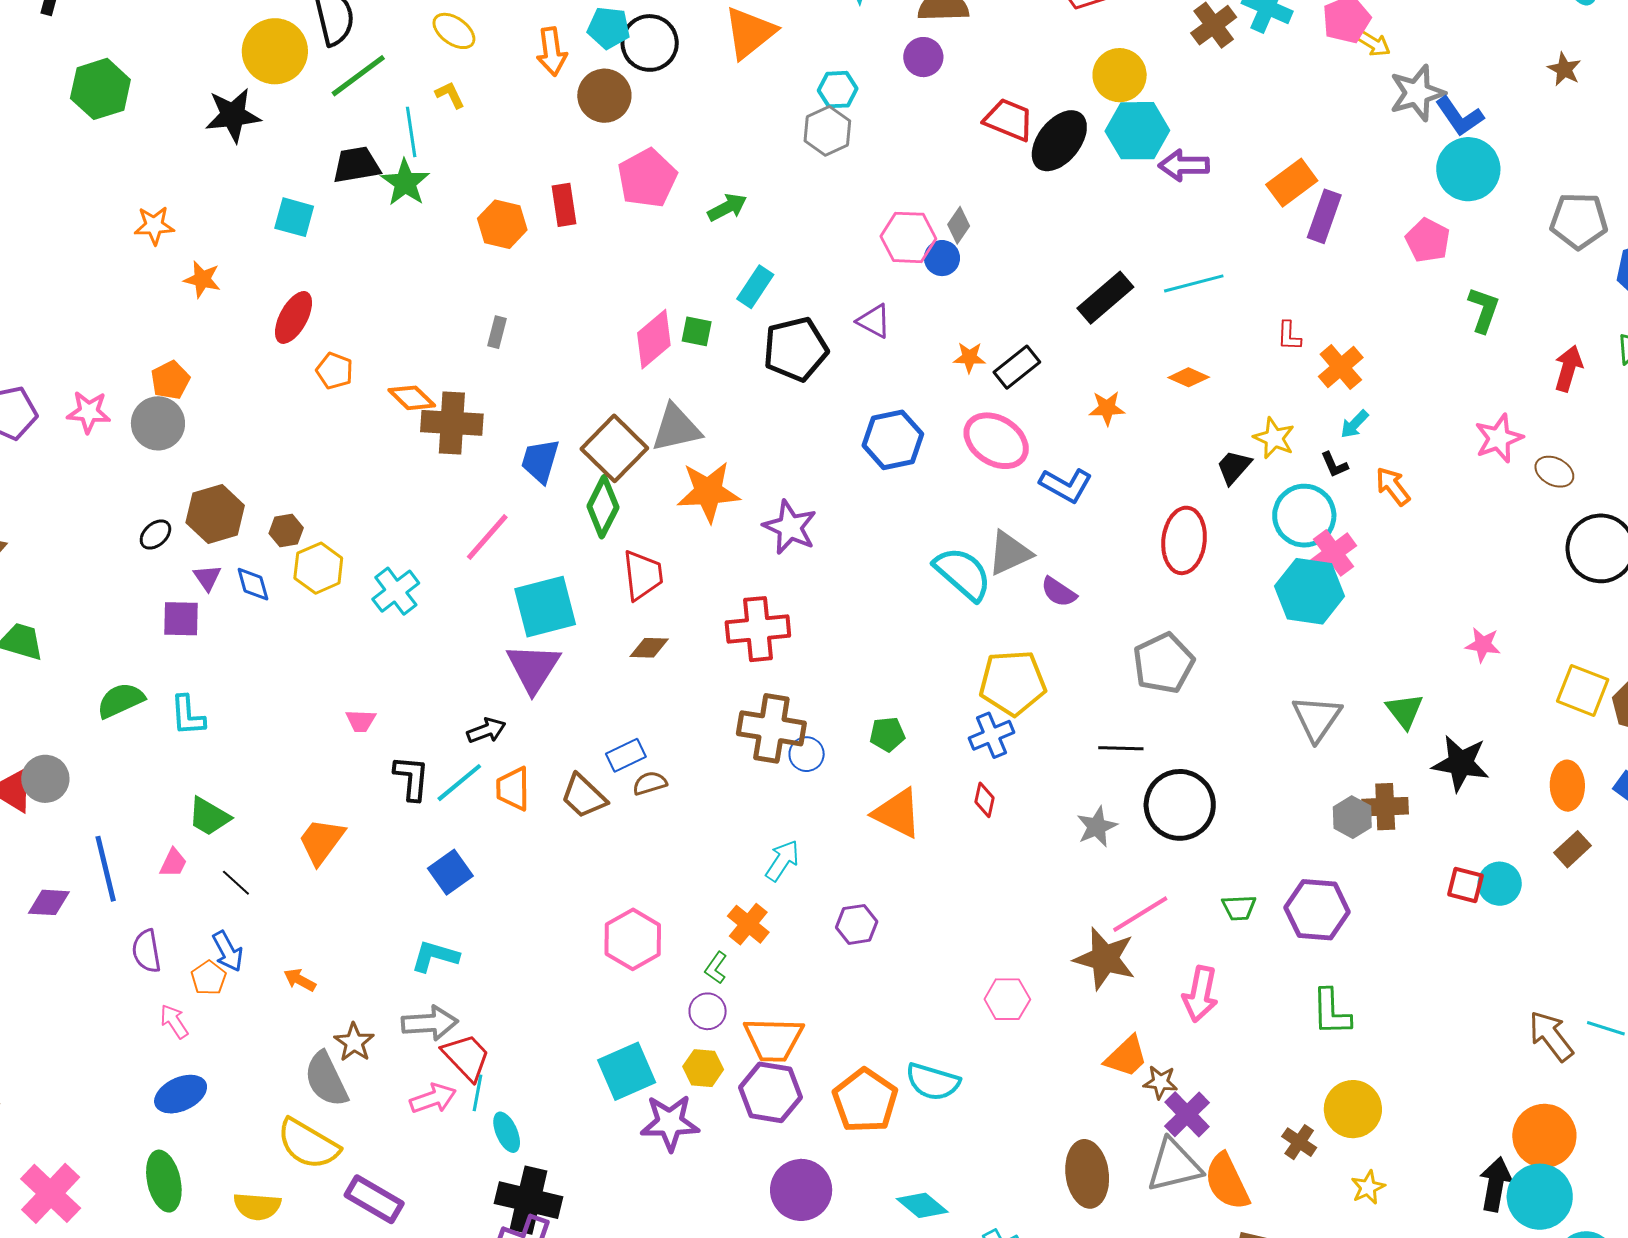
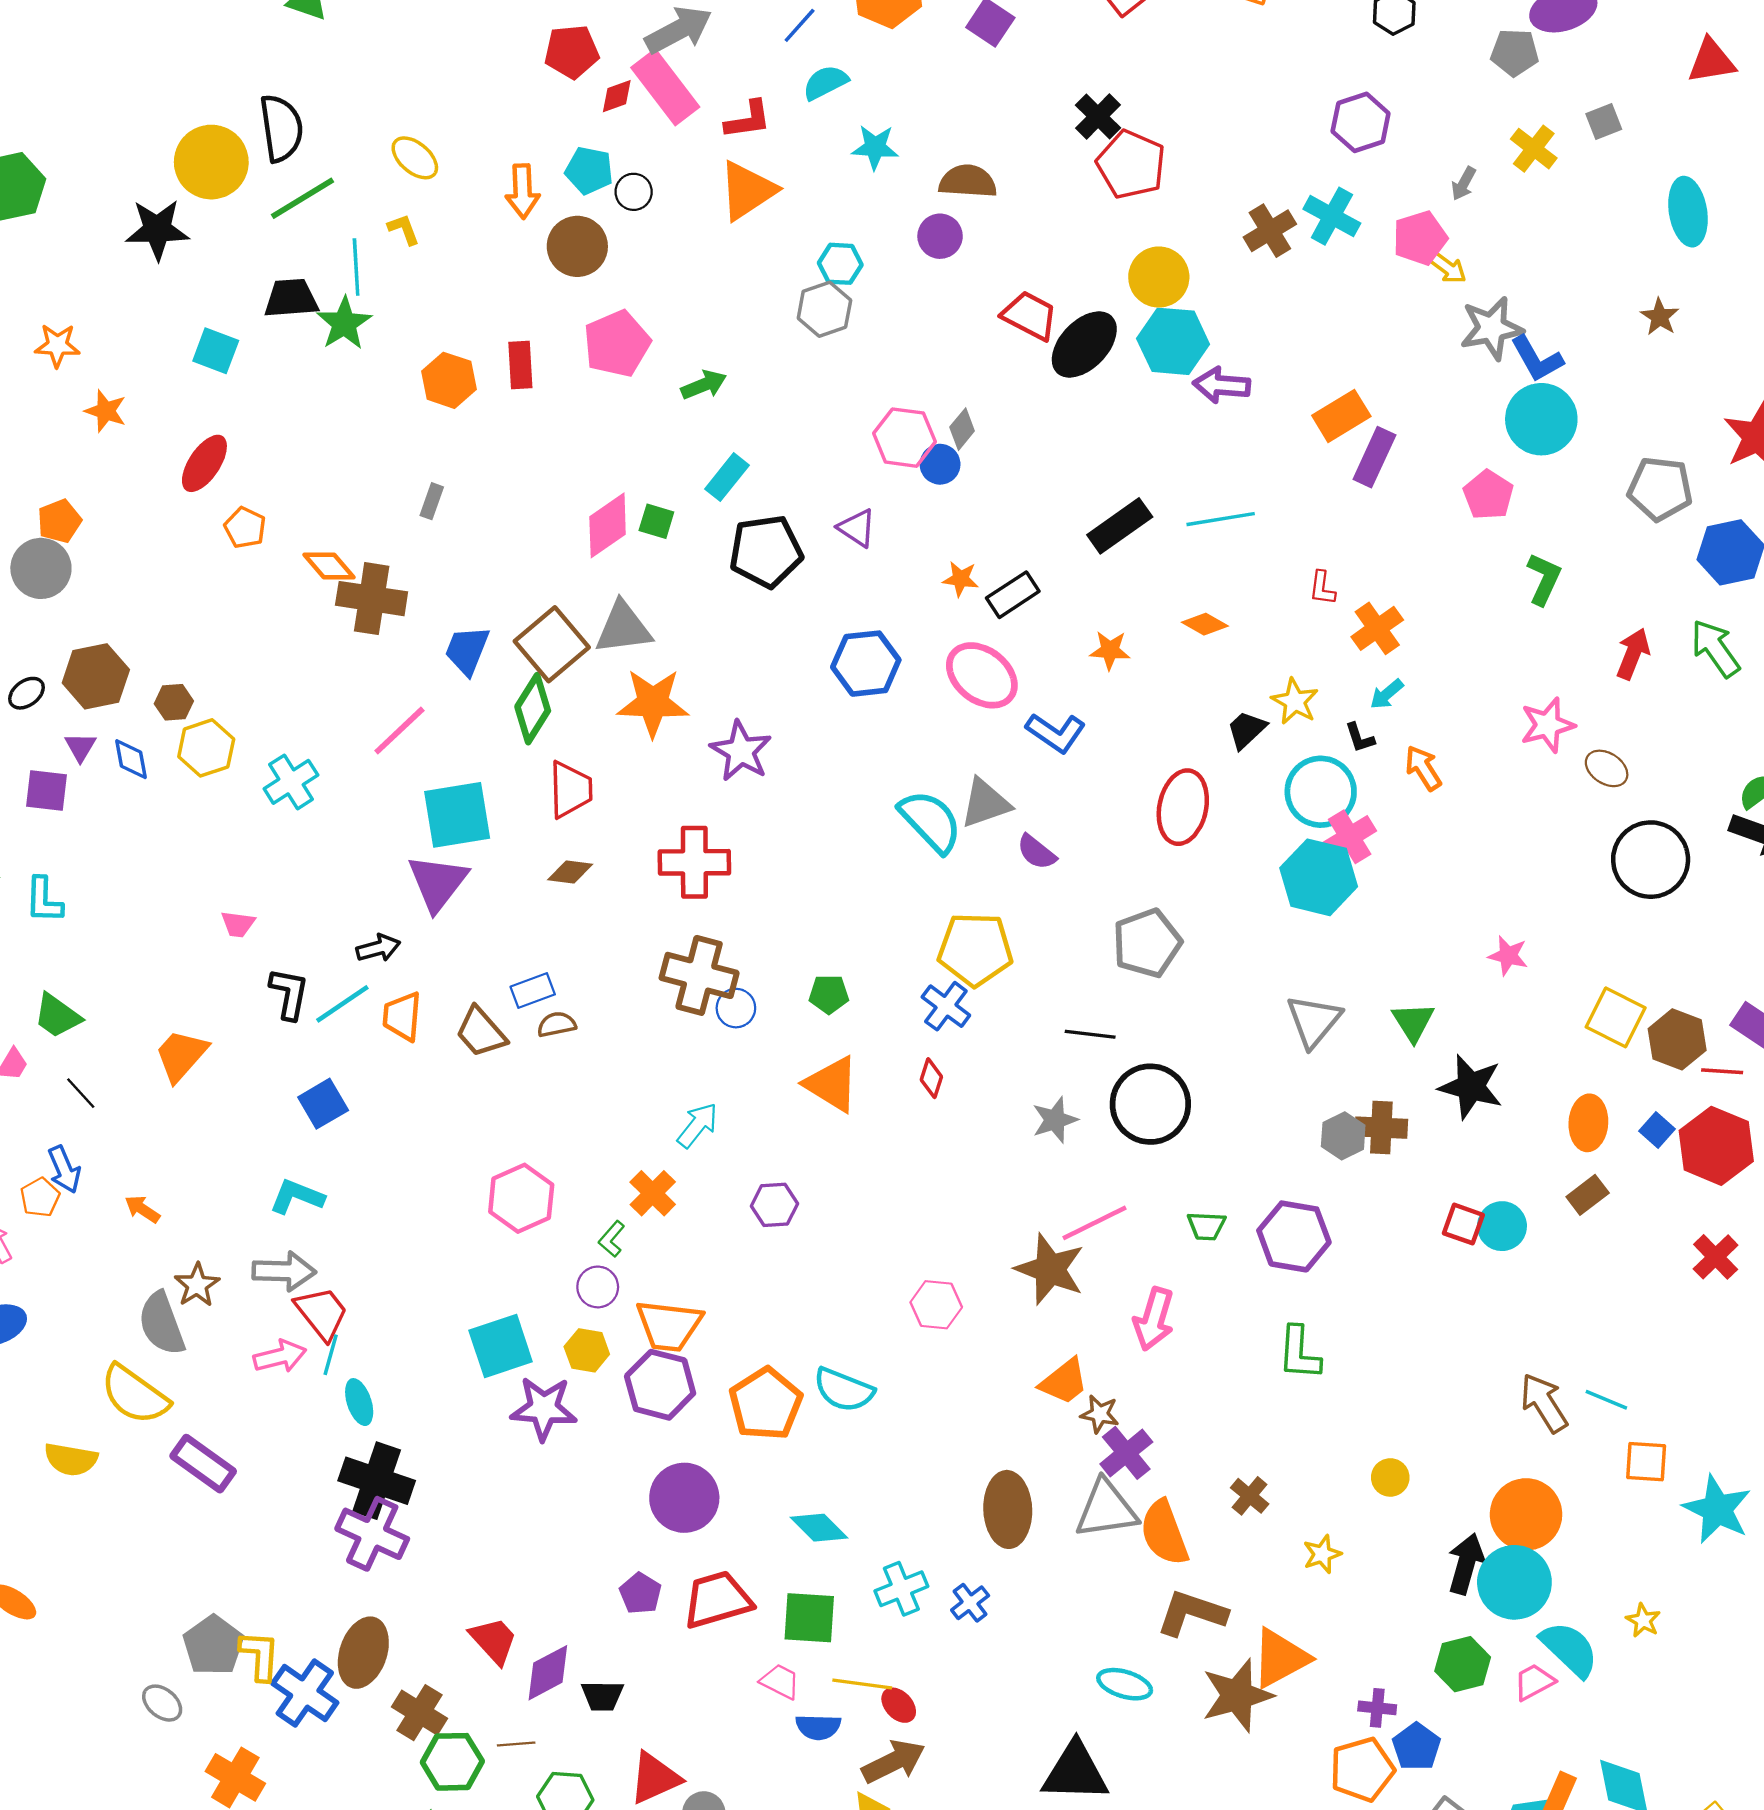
black circle: (650, 43) -> (634, 192), size x0.6
blue cross: (992, 735) -> (946, 1006), turned -36
yellow circle: (1353, 1109) -> (1390, 1477), moved, size x0.6

